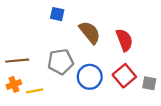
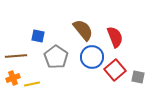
blue square: (57, 14) -> (38, 36), moved
gray pentagon: (60, 62) -> (56, 57), turned -30
blue circle: (90, 77) -> (92, 57), moved

